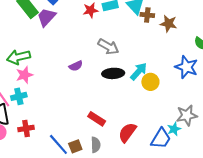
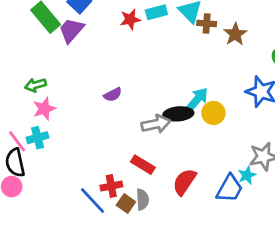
brown star: (168, 24) -> (235, 34), turned 30
gray arrow: (108, 47) -> (156, 124), moved, turned -40
green arrow: (18, 57) -> (35, 85), size x0.7
black ellipse: (113, 73) -> (178, 114), moved
red cross: (26, 128) -> (111, 186), moved
brown square: (75, 146) -> (126, 203), moved, turned -32

